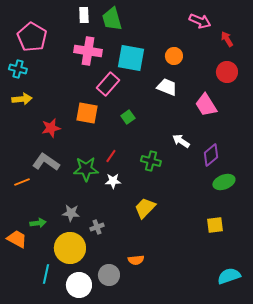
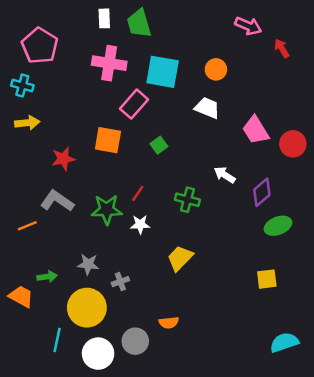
red circle: (227, 72) -> (293, 144), moved

